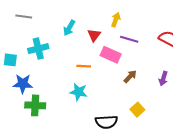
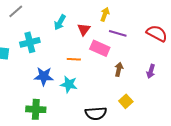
gray line: (24, 17) -> (16, 11), turned -49
brown arrow: (130, 76) -> (119, 69), turned -32
blue star: (23, 84) -> (44, 76), moved
green cross: (35, 105) -> (36, 109), moved

